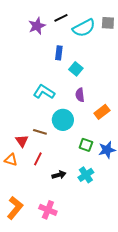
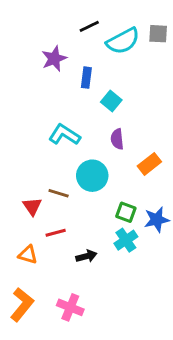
purple star: (37, 26) -> (54, 59), moved
red line: (38, 159) -> (56, 233), turned 48
orange triangle: (11, 160) -> (28, 255), moved
cyan cross: (86, 175) -> (126, 240), moved

